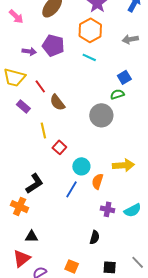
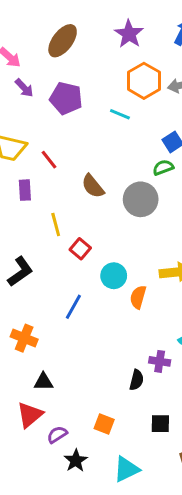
orange hexagon: (90, 30) -> (144, 81), moved
purple arrow: (29, 52) -> (24, 88), moved, turned 40
brown semicircle: (57, 102) -> (93, 186), moved
purple rectangle: (23, 107) -> (25, 190), turned 48
black L-shape: (34, 183) -> (20, 272), moved
blue line: (71, 189) -> (73, 307), moved
purple cross: (108, 209) -> (160, 361), moved

